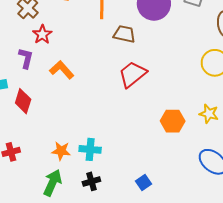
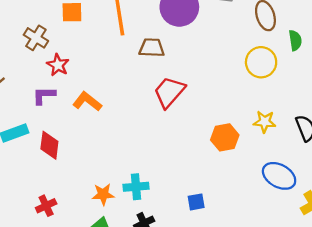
purple L-shape: (26, 58) -> (44, 95), turned -95
blue square: (143, 182) -> (196, 202), moved, turned 35

